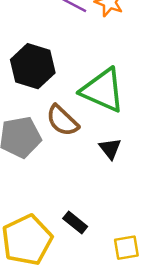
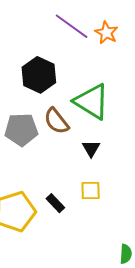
yellow square: (126, 248) -> (91, 190), moved

